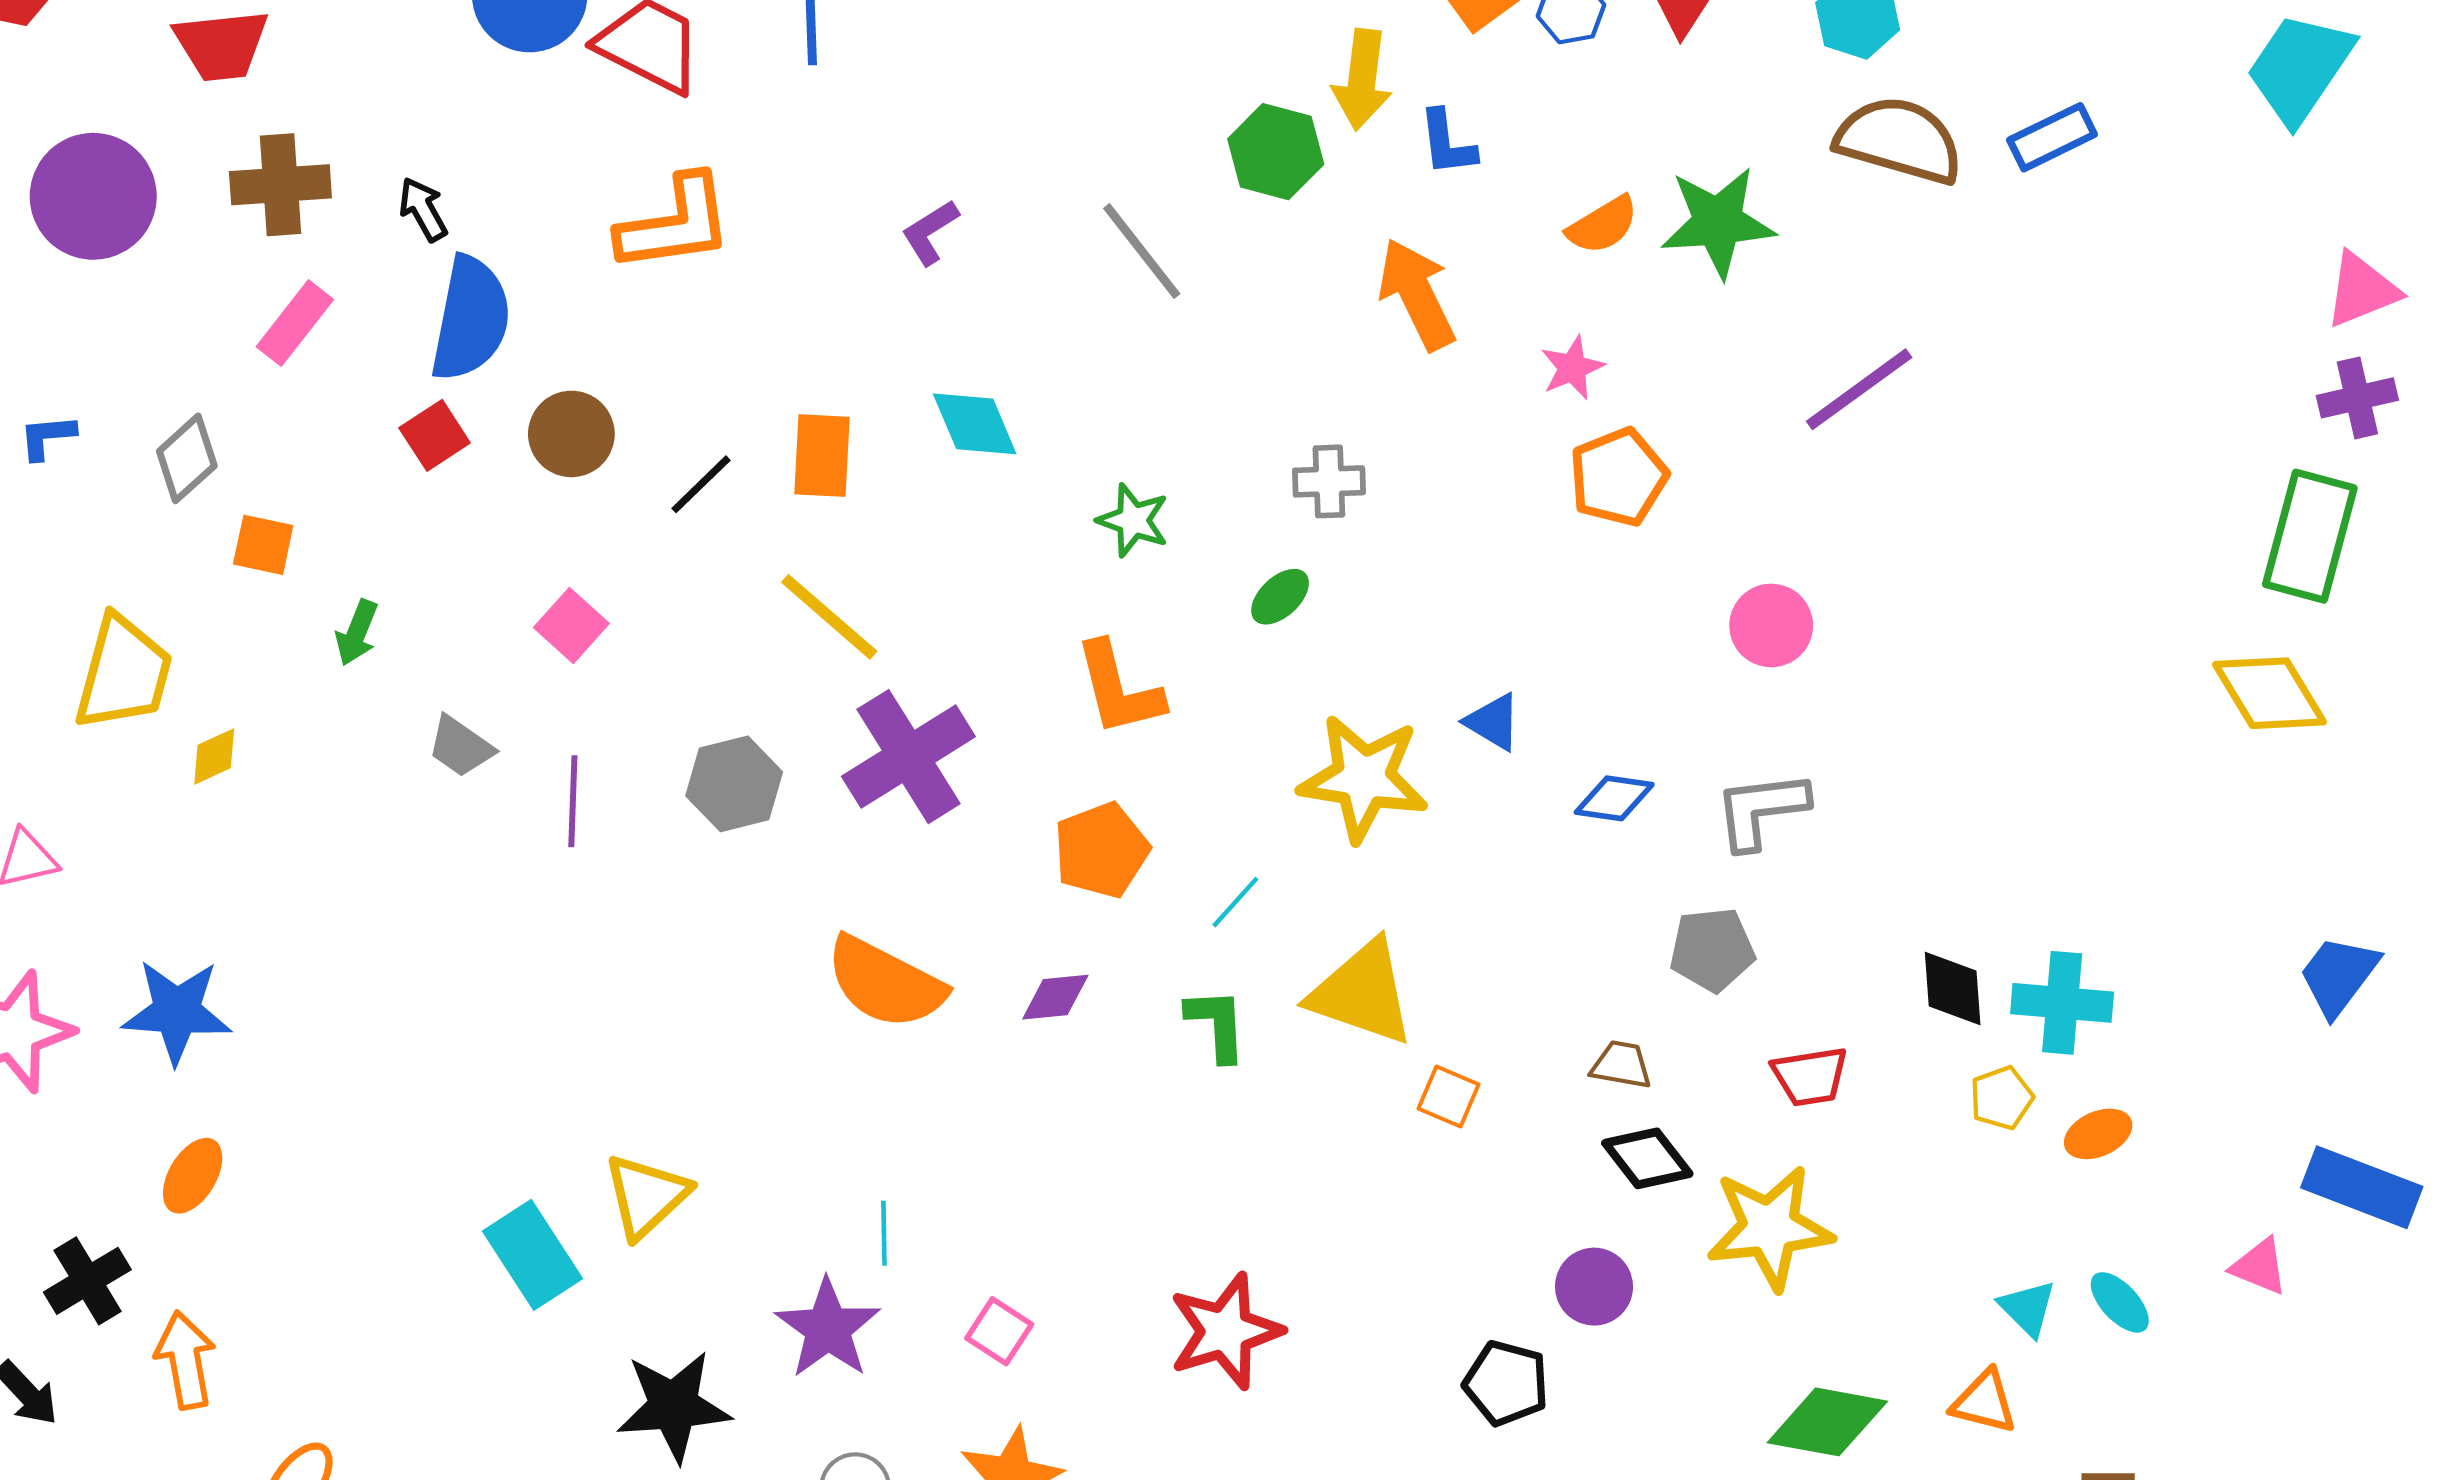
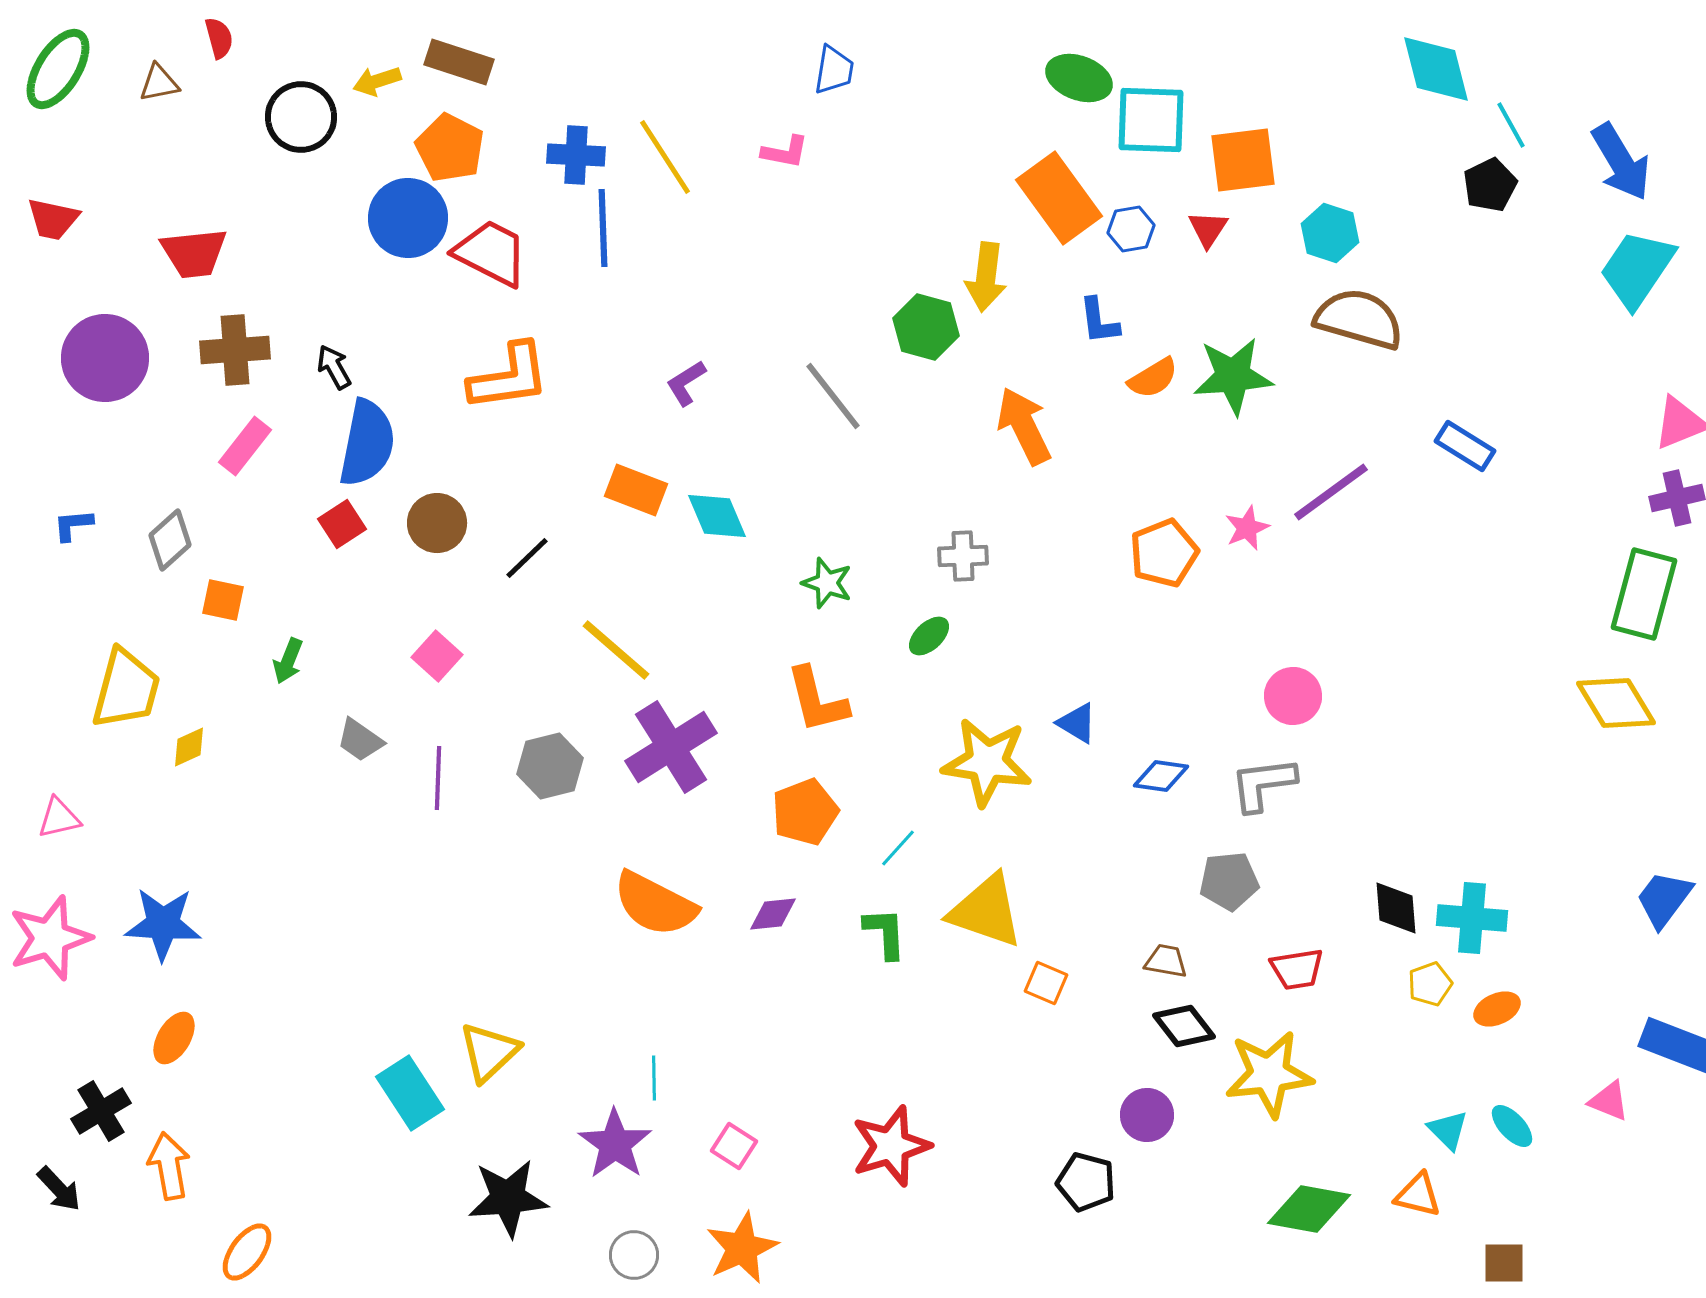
blue rectangle: (2052, 137) -> (1465, 446), moved, turned 58
blue L-shape: (1447, 143) -> (1099, 321), moved
pink star: (1572, 368) -> (1247, 528), moved
orange rectangle: (822, 456) -> (636, 490), moved, turned -72
pink circle: (1771, 625) -> (1293, 696), moved

